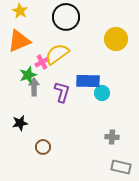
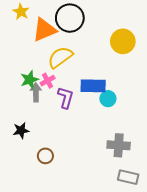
orange triangle: (19, 41) -> (44, 30), moved
pink cross: (42, 62) -> (48, 81), moved
gray cross: (112, 137) -> (119, 145), size x1.5

